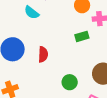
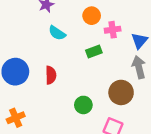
cyan semicircle: (32, 12) -> (57, 33), moved

